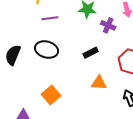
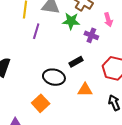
purple line: (50, 18) -> (36, 31), turned -63
black ellipse: (47, 50) -> (54, 77), moved

